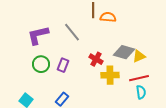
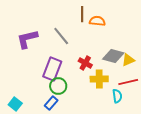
green circle: (41, 64) -> (58, 86), moved
purple rectangle: (63, 65) -> (52, 69), size x1.6
cyan semicircle: (141, 92) -> (117, 96), moved

